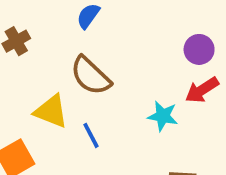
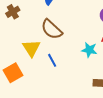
yellow triangle: (51, 111) -> (31, 48), turned 36

